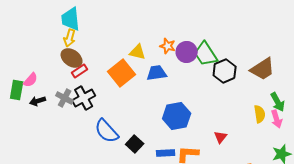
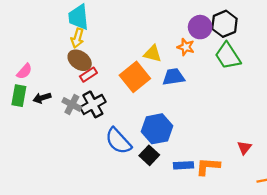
purple circle: (187, 52) -> (200, 27), moved
black hexagon: (225, 71) -> (224, 24), moved
pink semicircle: (31, 80) -> (24, 71), moved
black arrow: (38, 101) -> (42, 98), moved
blue hexagon: (177, 116) -> (157, 129), moved

